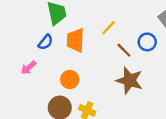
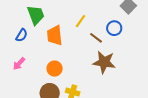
blue semicircle: (45, 42) -> (21, 35), moved

